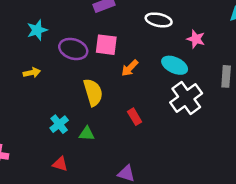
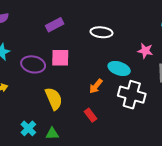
pink star: (196, 39) -> (145, 51), moved
orange arrow: (130, 68) -> (96, 86), moved
white cross: (186, 98) -> (132, 95), turned -32

